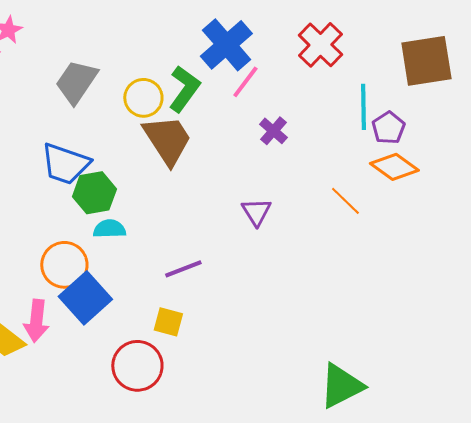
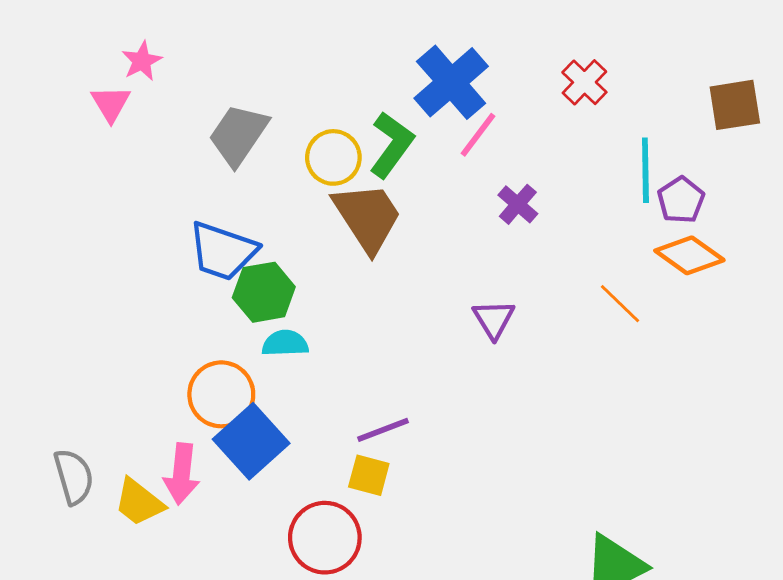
red cross: (320, 45) -> (584, 82), size x0.7
brown square: (426, 61) -> (735, 105), size x0.7
purple line: (183, 269) -> (383, 430), moved

